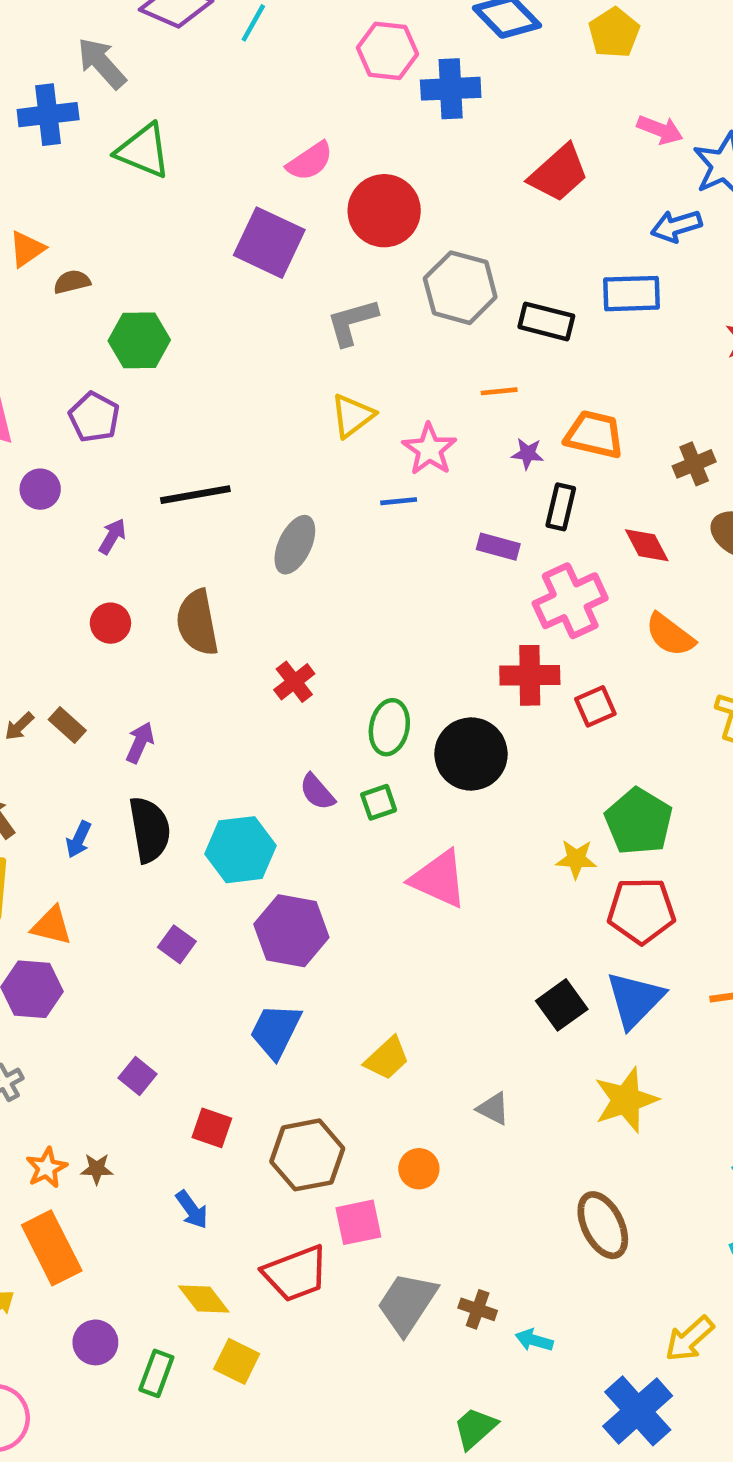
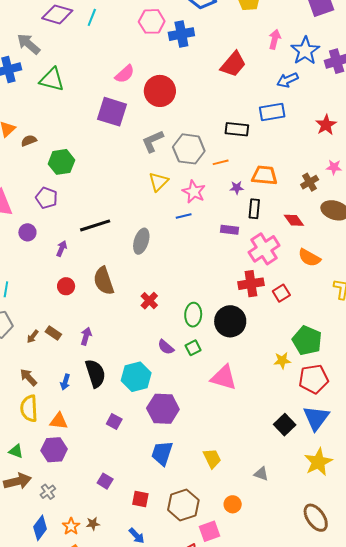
pink arrow: (660, 130) -> (275, 39), turned -90
gray hexagon: (460, 288) -> (189, 149), moved
yellow trapezoid: (387, 1058) -> (212, 458), turned -65

